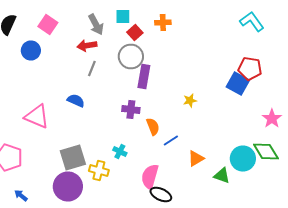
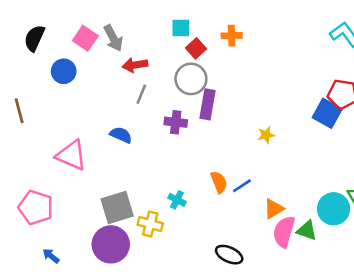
gray arrow: (96, 24) -> (113, 38), moved
purple cross: (131, 110) -> (176, 122), moved
orange semicircle: (153, 126) -> (219, 182), moved
pink semicircle: (150, 176) -> (284, 232), moved

